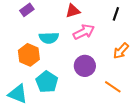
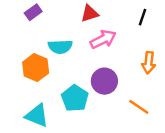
orange arrow: (121, 51) -> (149, 63), turned -36
cyan pentagon: (47, 82) -> (75, 98), moved
cyan triangle: (18, 94) -> (37, 115), moved

